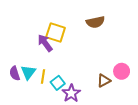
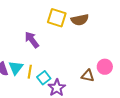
yellow square: (56, 32) -> (57, 18), moved
brown triangle: (104, 81) -> (88, 76), turned 40

